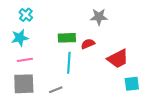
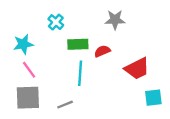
cyan cross: (26, 15) -> (56, 22), moved
pink line: (25, 60) -> (29, 70), turned 63

